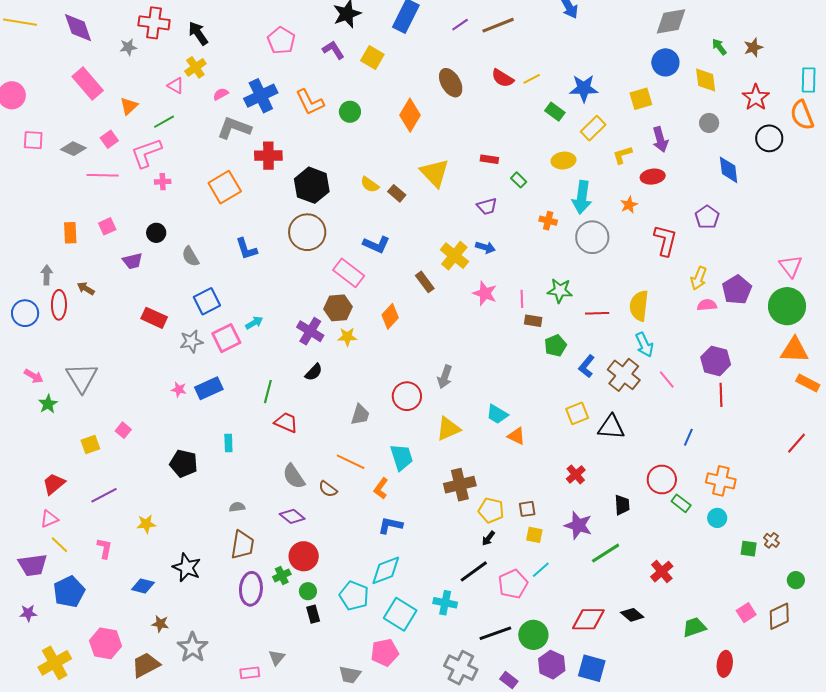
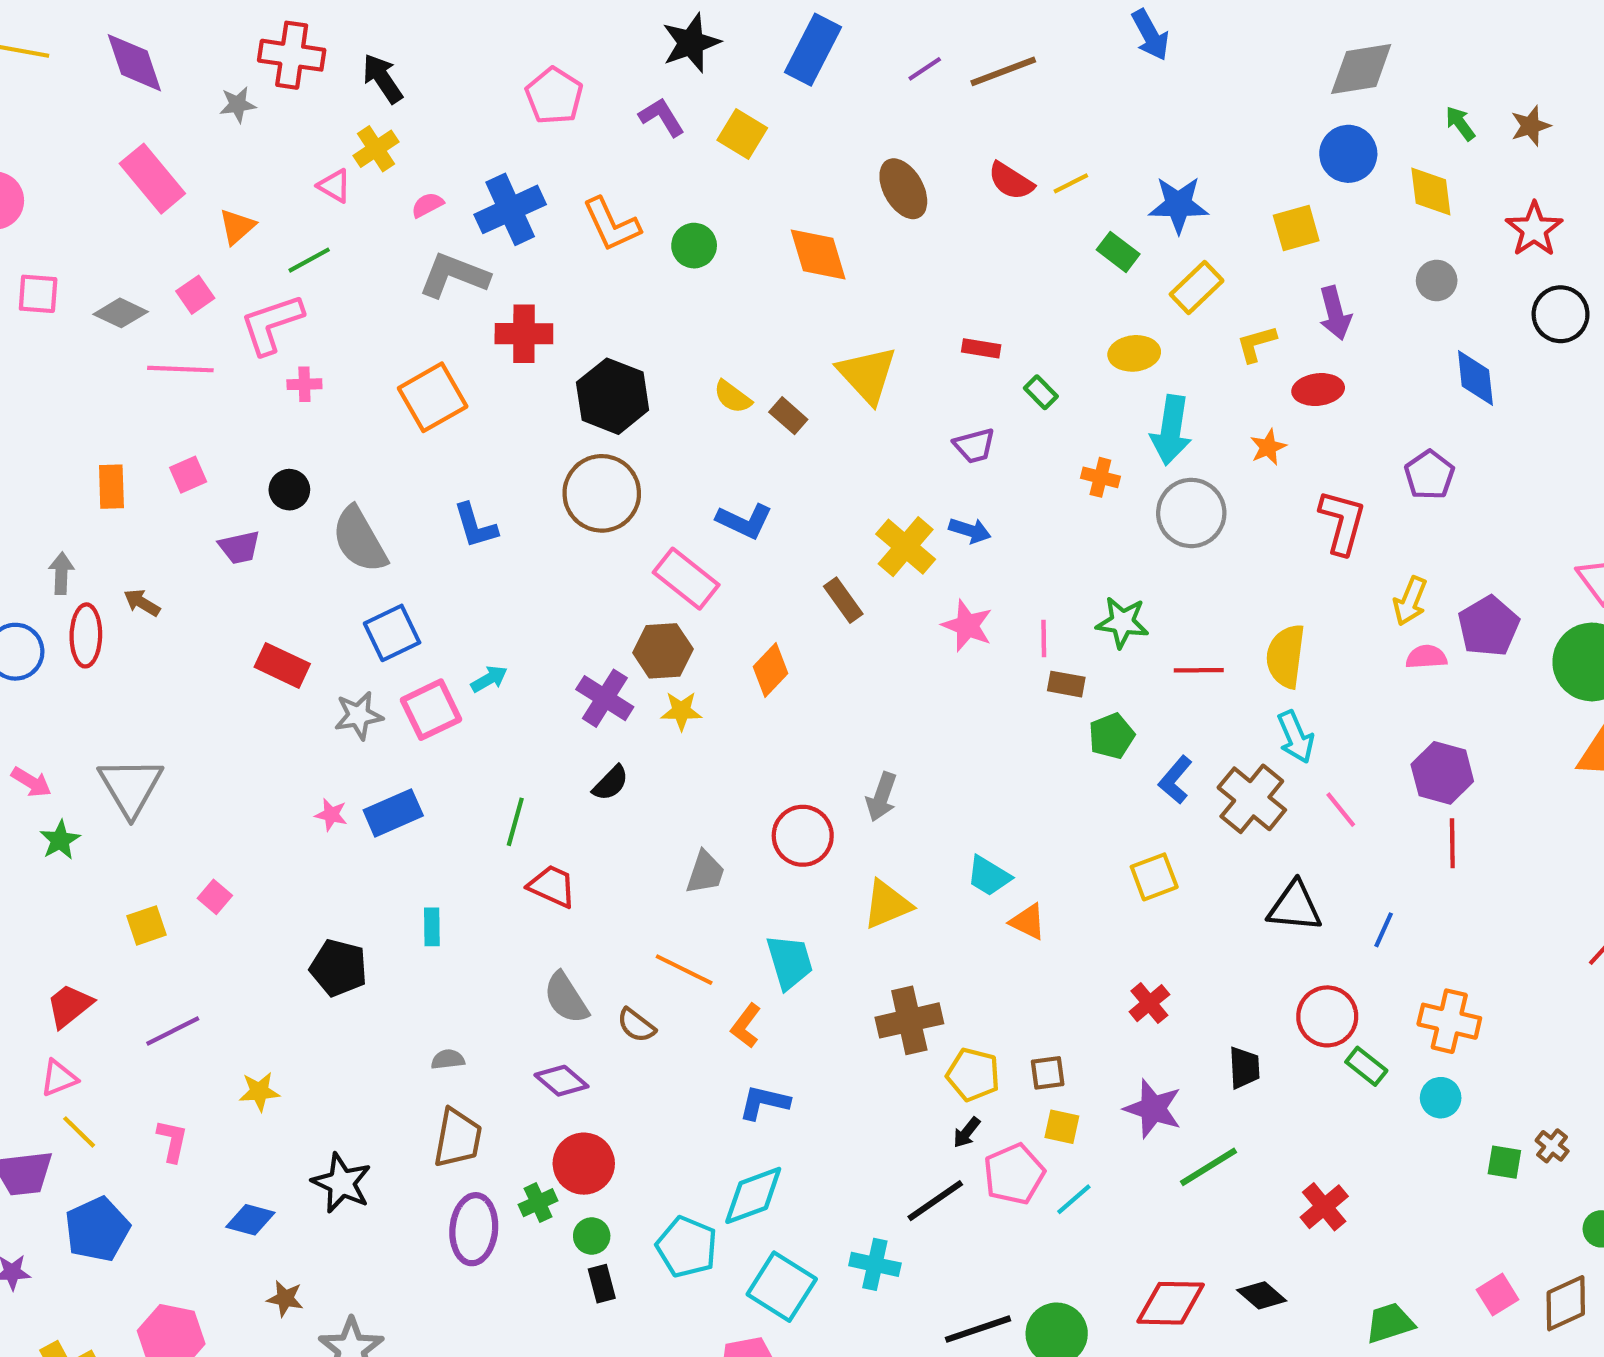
orange diamond: (410, 115) -> (818, 254), turned -48
gray semicircle: (190, 256) -> (359, 540), size x1.6
black triangle: (611, 427) -> (1295, 907), moved
pink pentagon: (513, 584) -> (1014, 1174), moved

